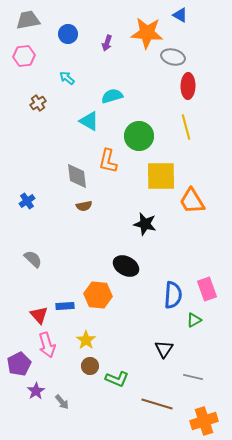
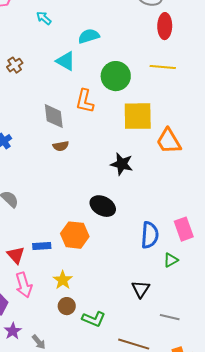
brown cross: (38, 103) -> (15, 65), moved
yellow line: (186, 127) -> (163, 67), turned -70

